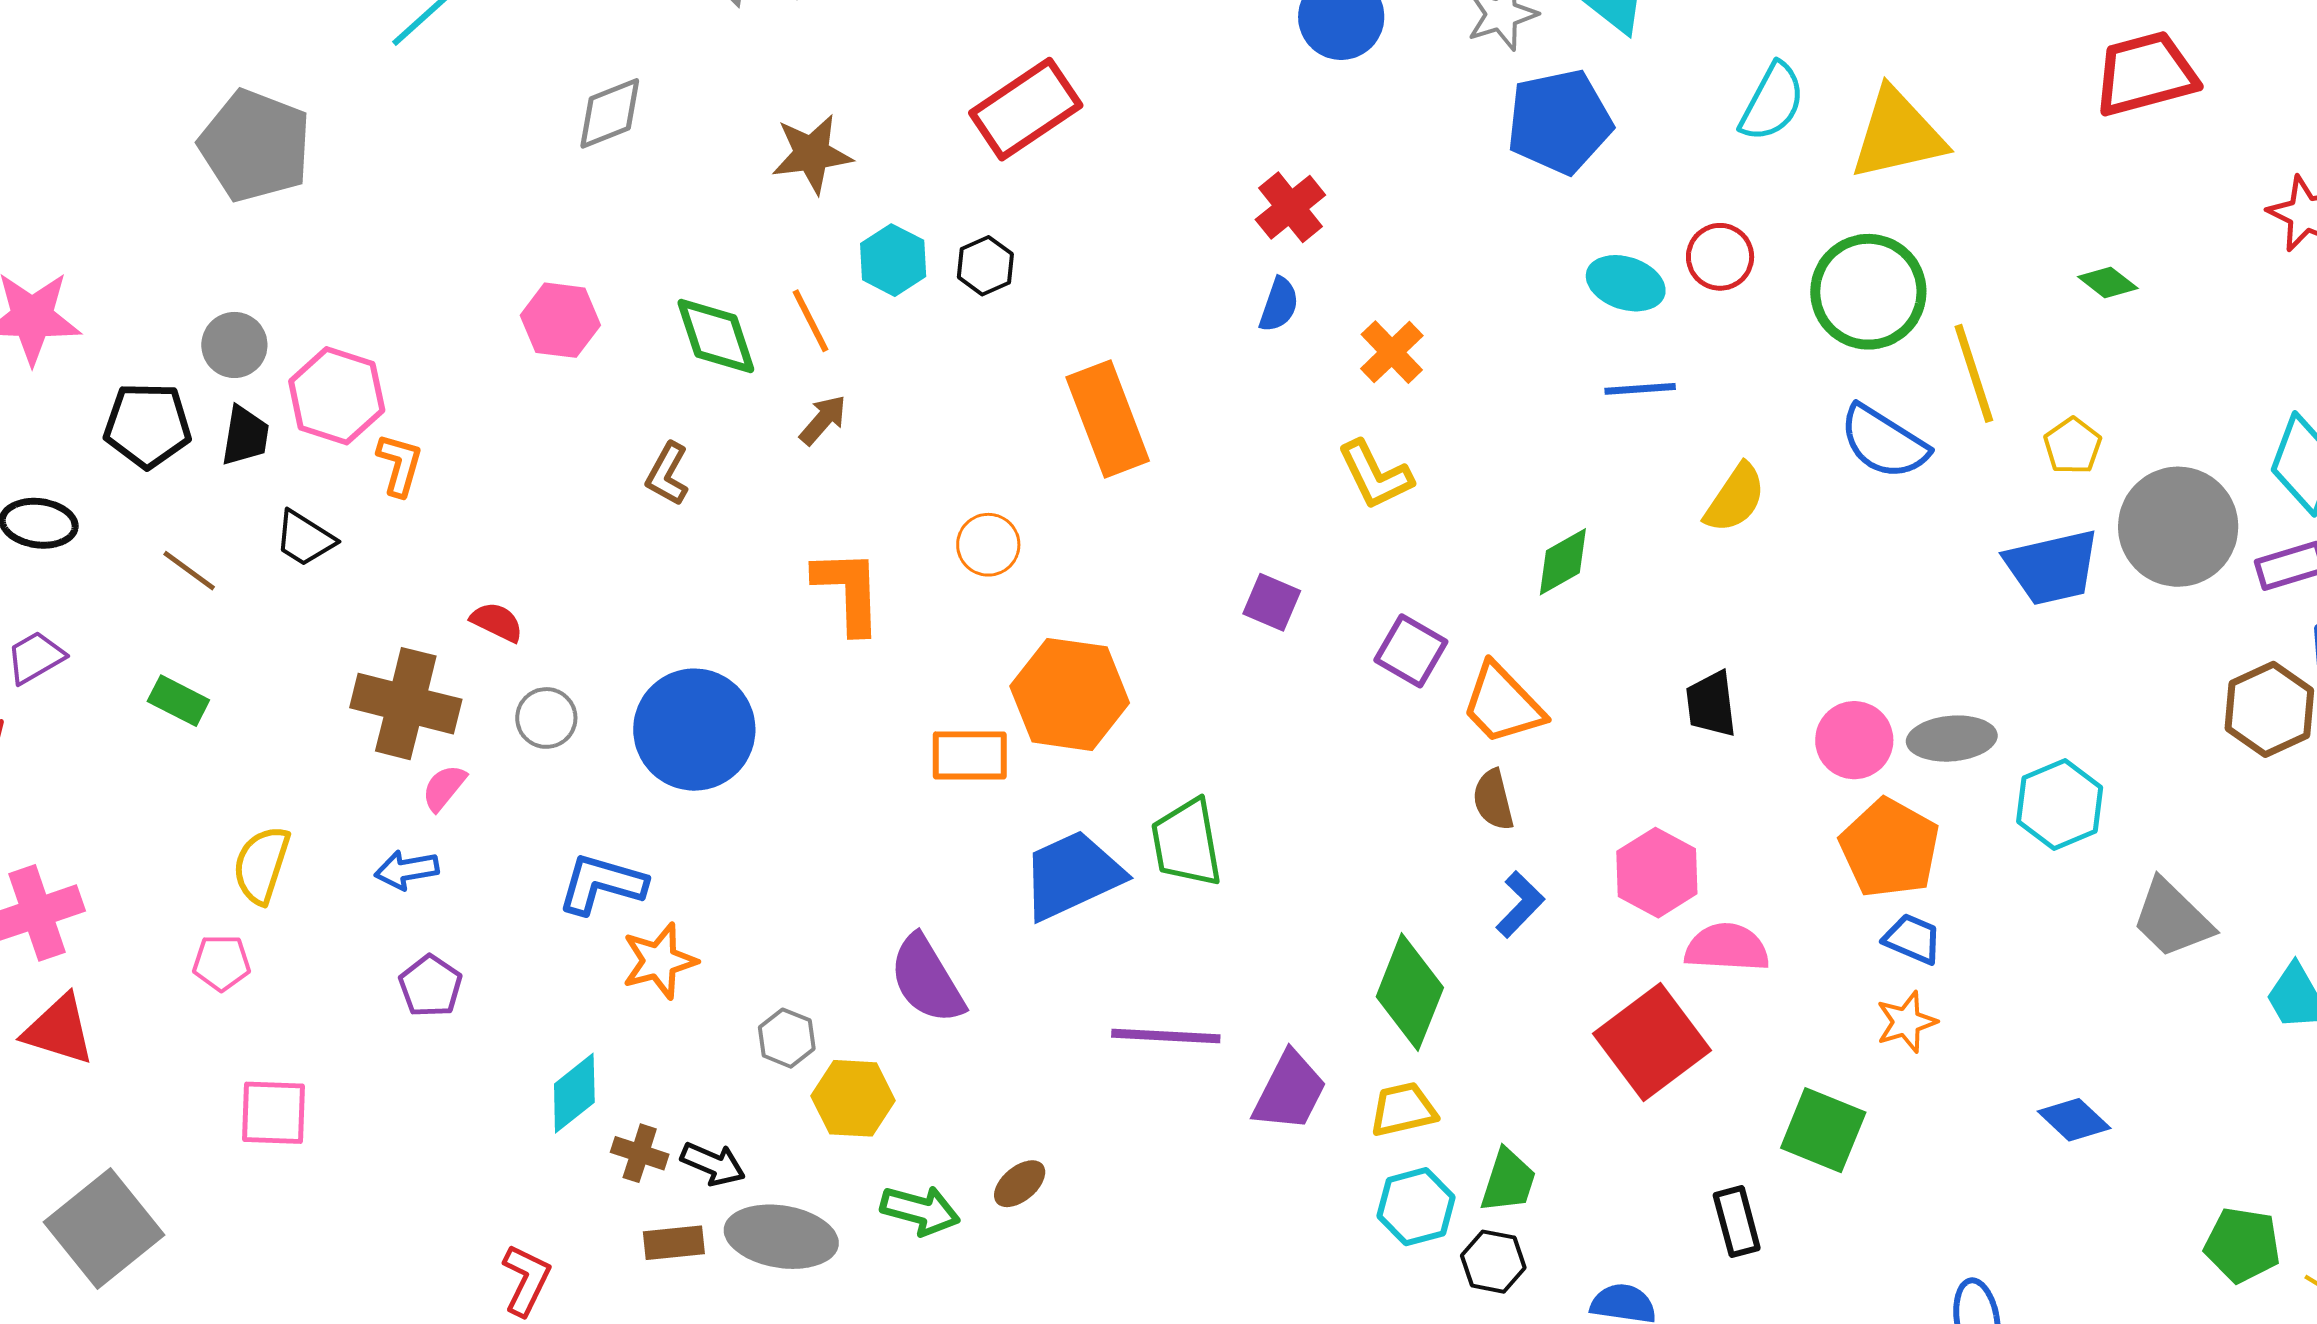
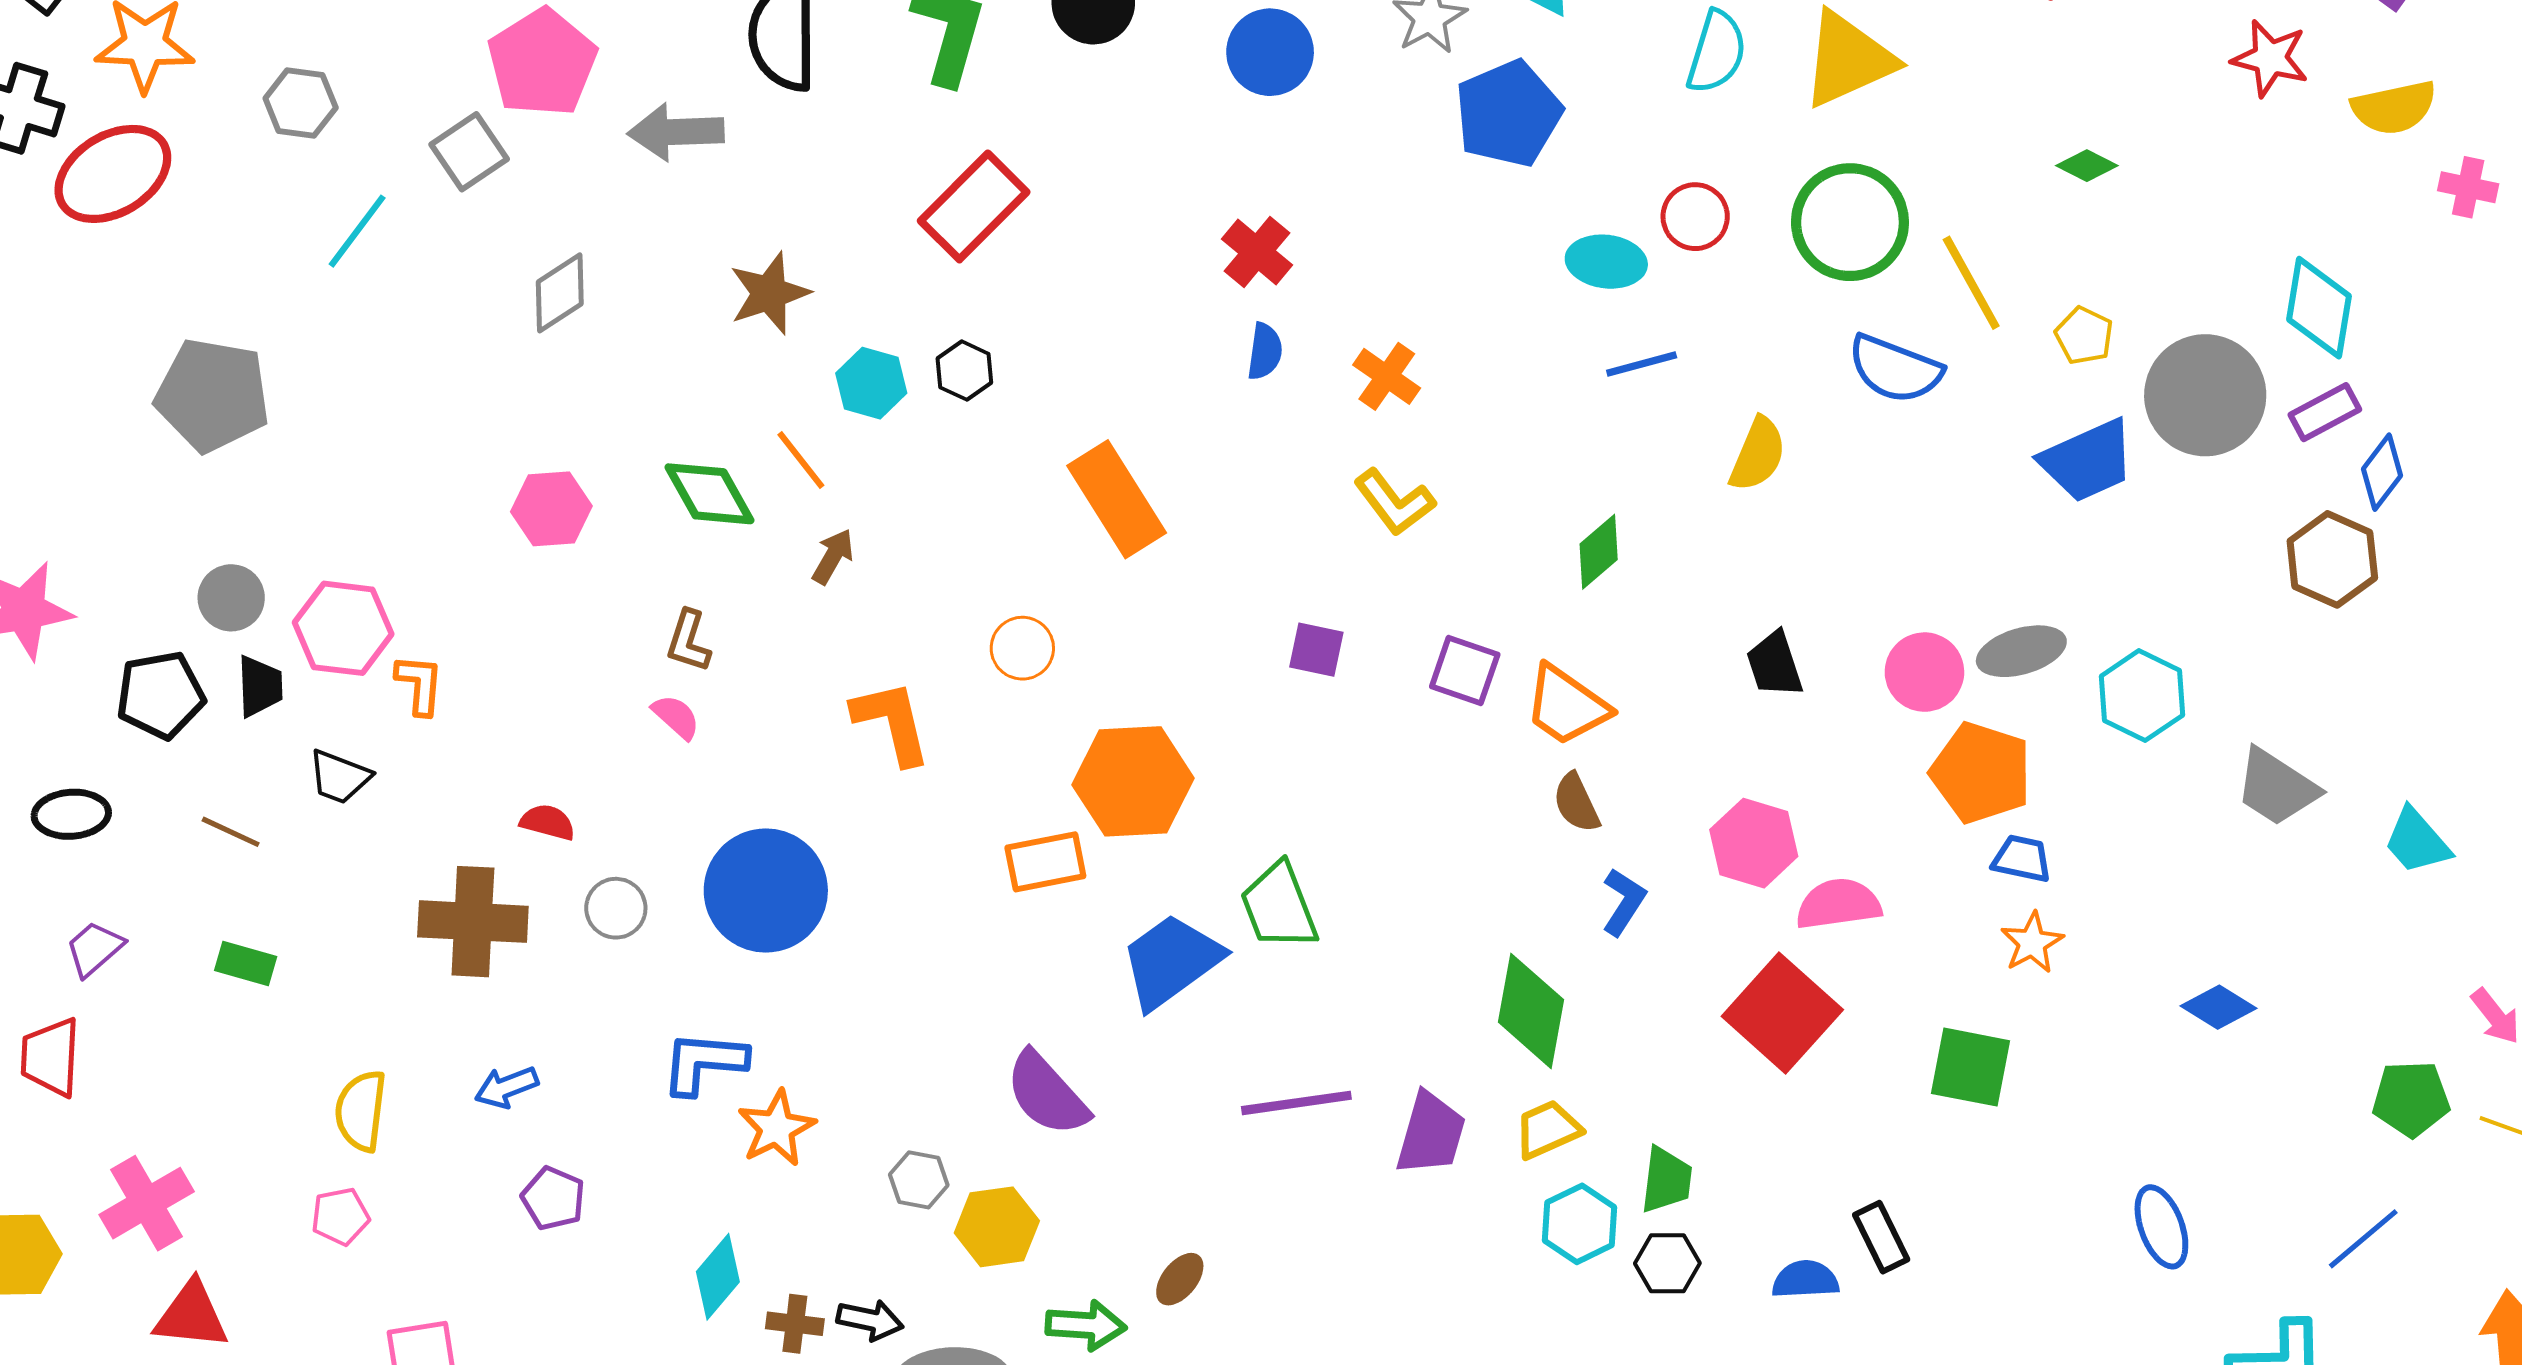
pink semicircle: (444, 788) -> (676, 717), moved, turned 104
black rectangle: (1737, 1222) -> (1881, 1237), moved

